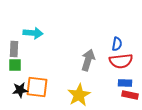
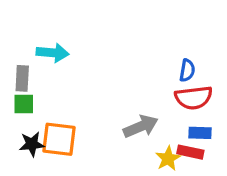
gray arrow: (88, 60) -> (141, 126), moved, turned 50
yellow star: (79, 95) -> (168, 159), moved, size x0.7
red rectangle: (130, 95) -> (190, 152), moved

